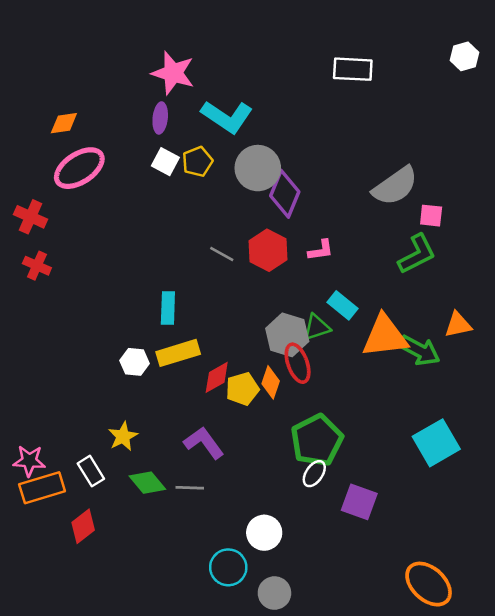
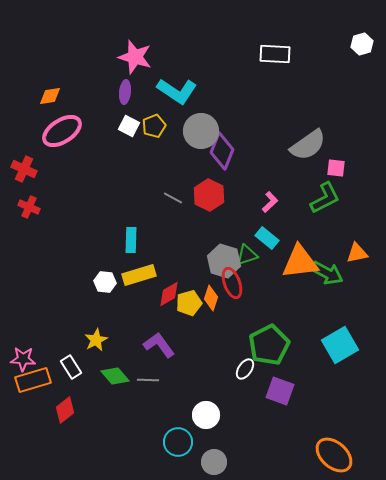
pink L-shape: (321, 250) -> (270, 202), moved, turned -35
green pentagon: (317, 440) -> (269, 345), moved

